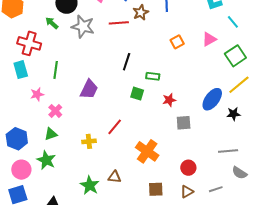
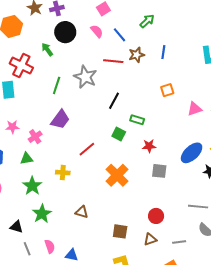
gray star: (83, 26) -> (85, 77), moved
pink triangle: (209, 39) -> (195, 109), moved
green line: (56, 70) -> (57, 85), moved
purple trapezoid: (89, 89) -> (60, 119), moved
pink star: (37, 94) -> (12, 127), moved
red line: (115, 127) -> (87, 149), moved
orange cross: (147, 151) -> (117, 175), moved
green star: (46, 160) -> (32, 186), moved
green star: (90, 185) -> (42, 214), moved

